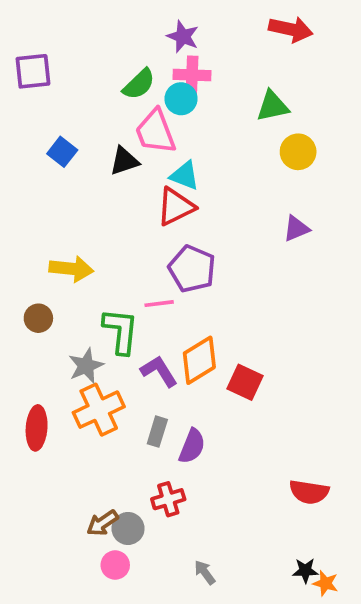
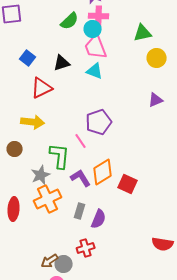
pink trapezoid: (155, 132) -> (96, 47), moved
red triangle: (176, 207) -> (42, 88), moved
purple pentagon: (192, 269) -> (99, 122), turned 30
pink line: (159, 304) -> (81, 141), turned 63

